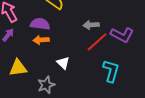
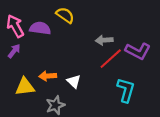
purple semicircle: (40, 24) -> (40, 28), moved
orange arrow: (41, 40) -> (48, 76), moved

